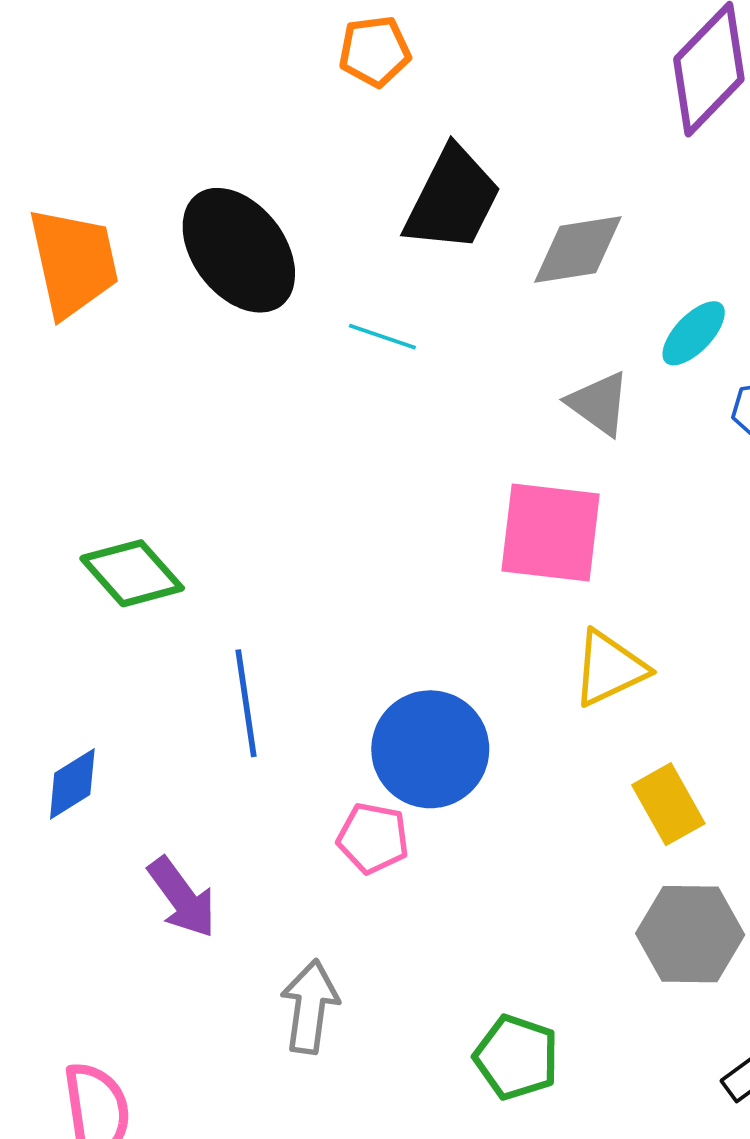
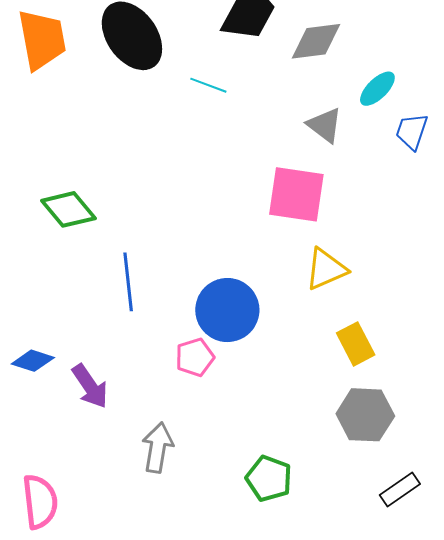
blue diamond: (72, 784) -> (33, 361), moved, turned 48
pink pentagon: (373, 838) -> (195, 357), turned -30

